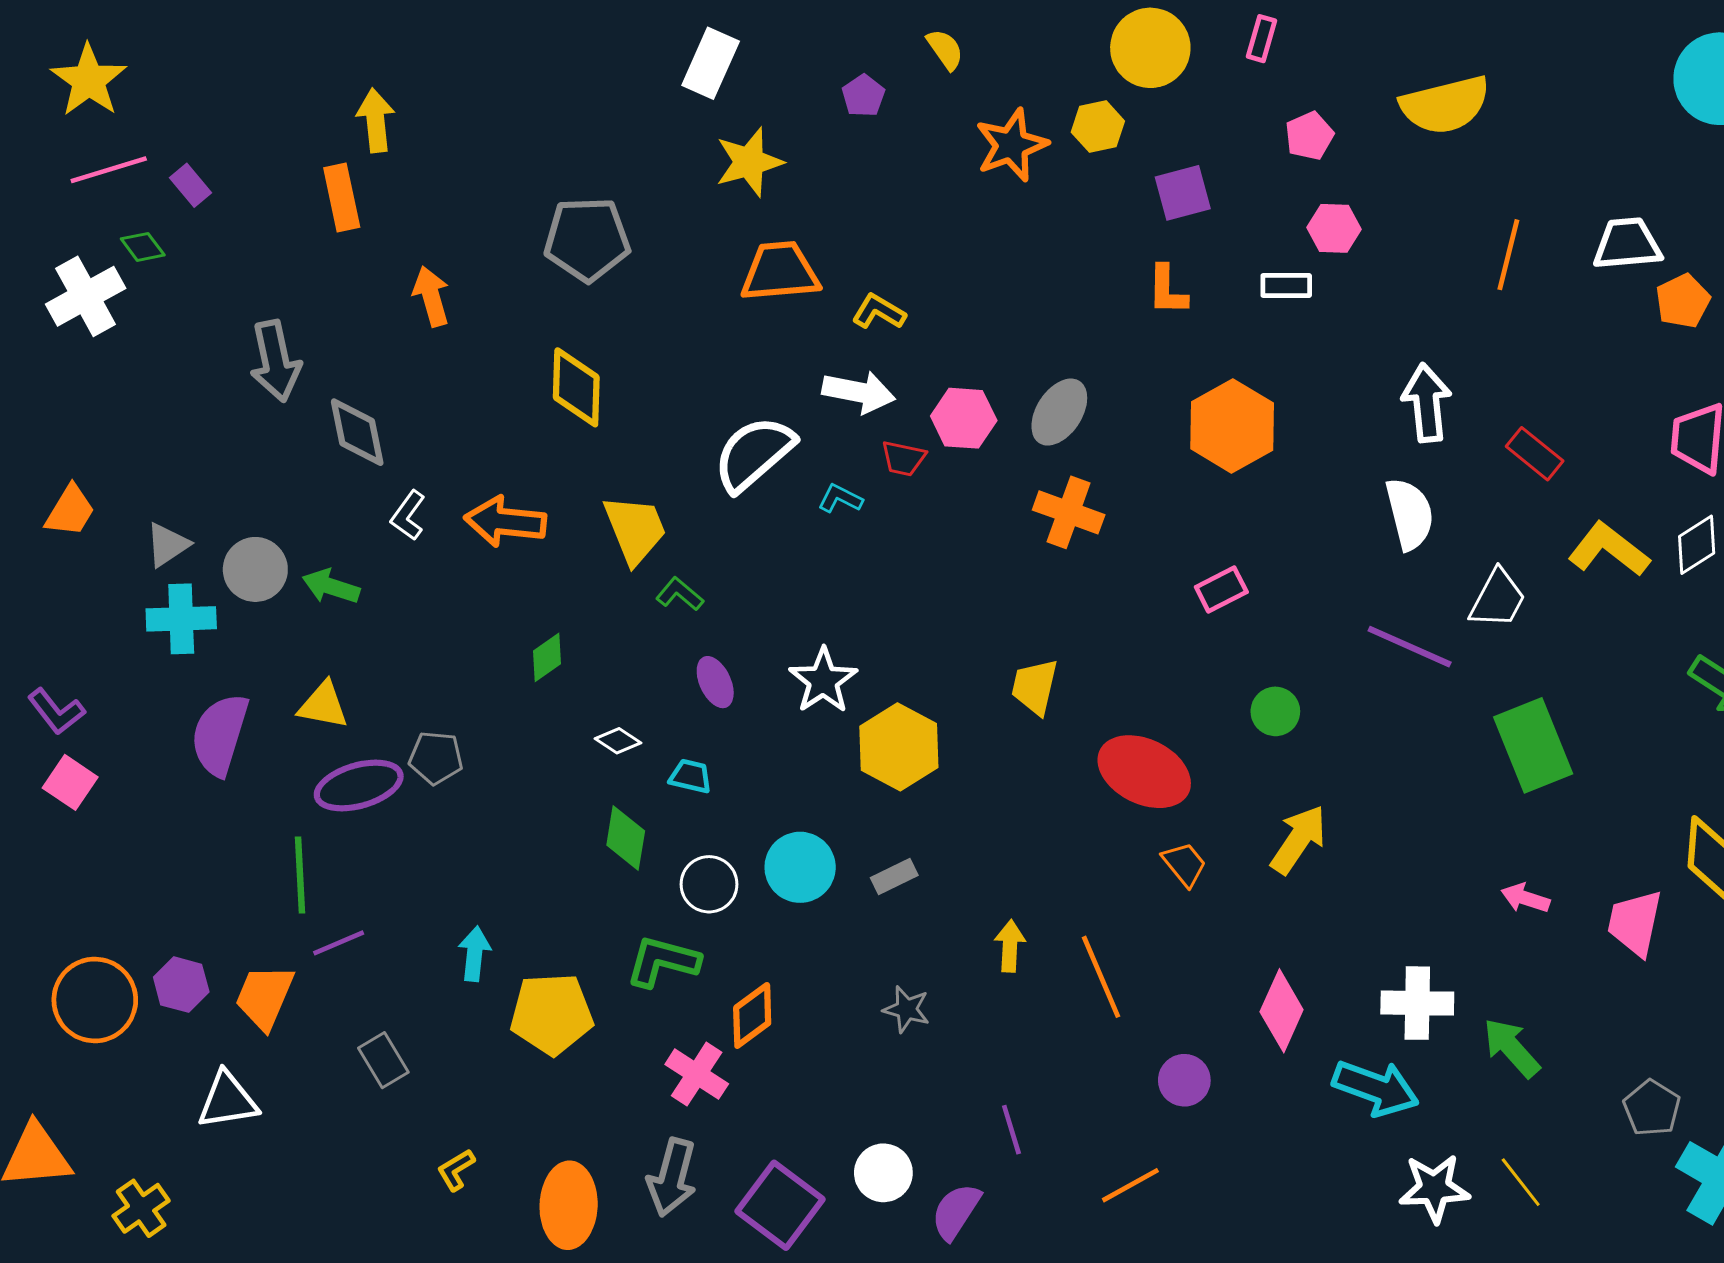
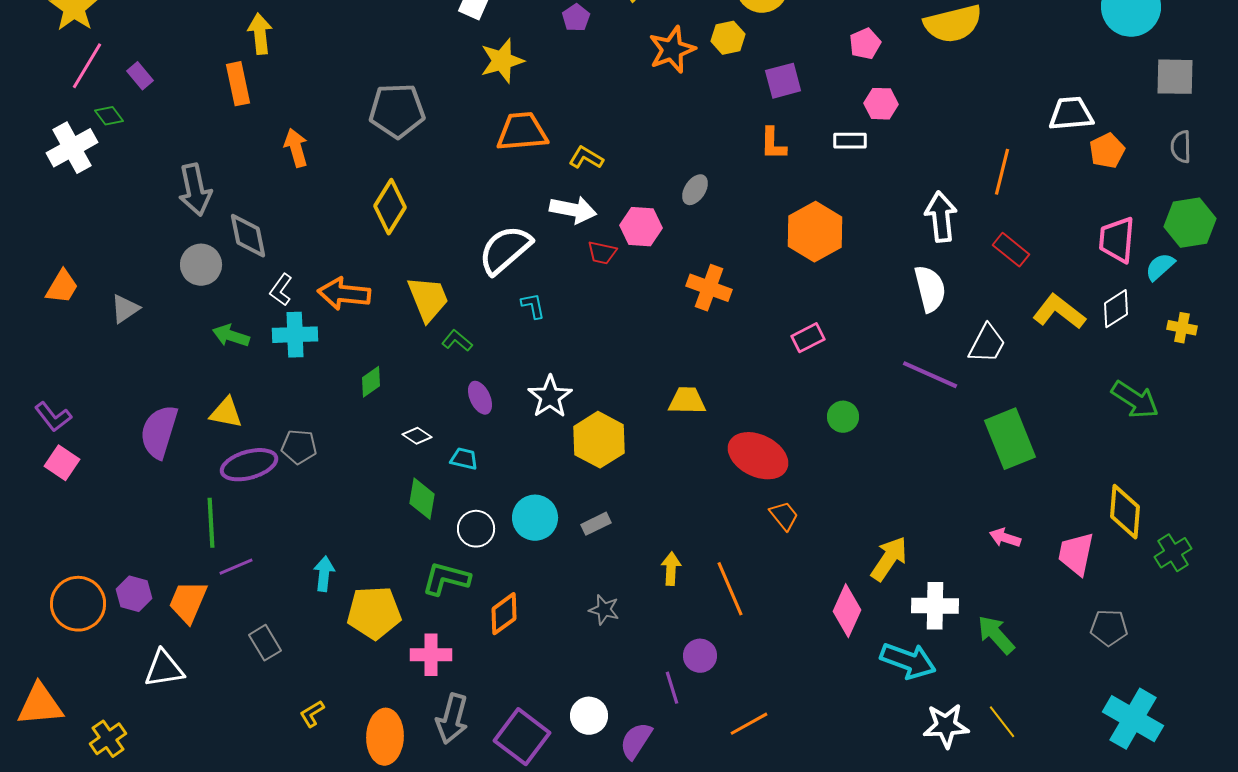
pink line: (109, 170) -> (87, 66), turned -42
orange line: (1508, 255) -> (1002, 172), moved
yellow diamond: (576, 387) -> (390, 207), turned 30
gray ellipse: (1059, 412) -> (695, 190), moved, size x0.7
cyan L-shape: (840, 498) -> (533, 306), moved, turned 52
gray circle: (255, 569) -> (201, 265), moved
cyan cross: (181, 619) -> (295, 335), moved
yellow trapezoid: (1035, 687) -> (687, 401), turned 78
yellow arrow: (1299, 840) -> (889, 559), moved
pink cross: (697, 1074) -> (431, 655), moved, turned -33
purple circle: (1184, 1080) -> (700, 656), moved
gray pentagon: (1652, 1108) -> (1109, 628), moved, turned -30

